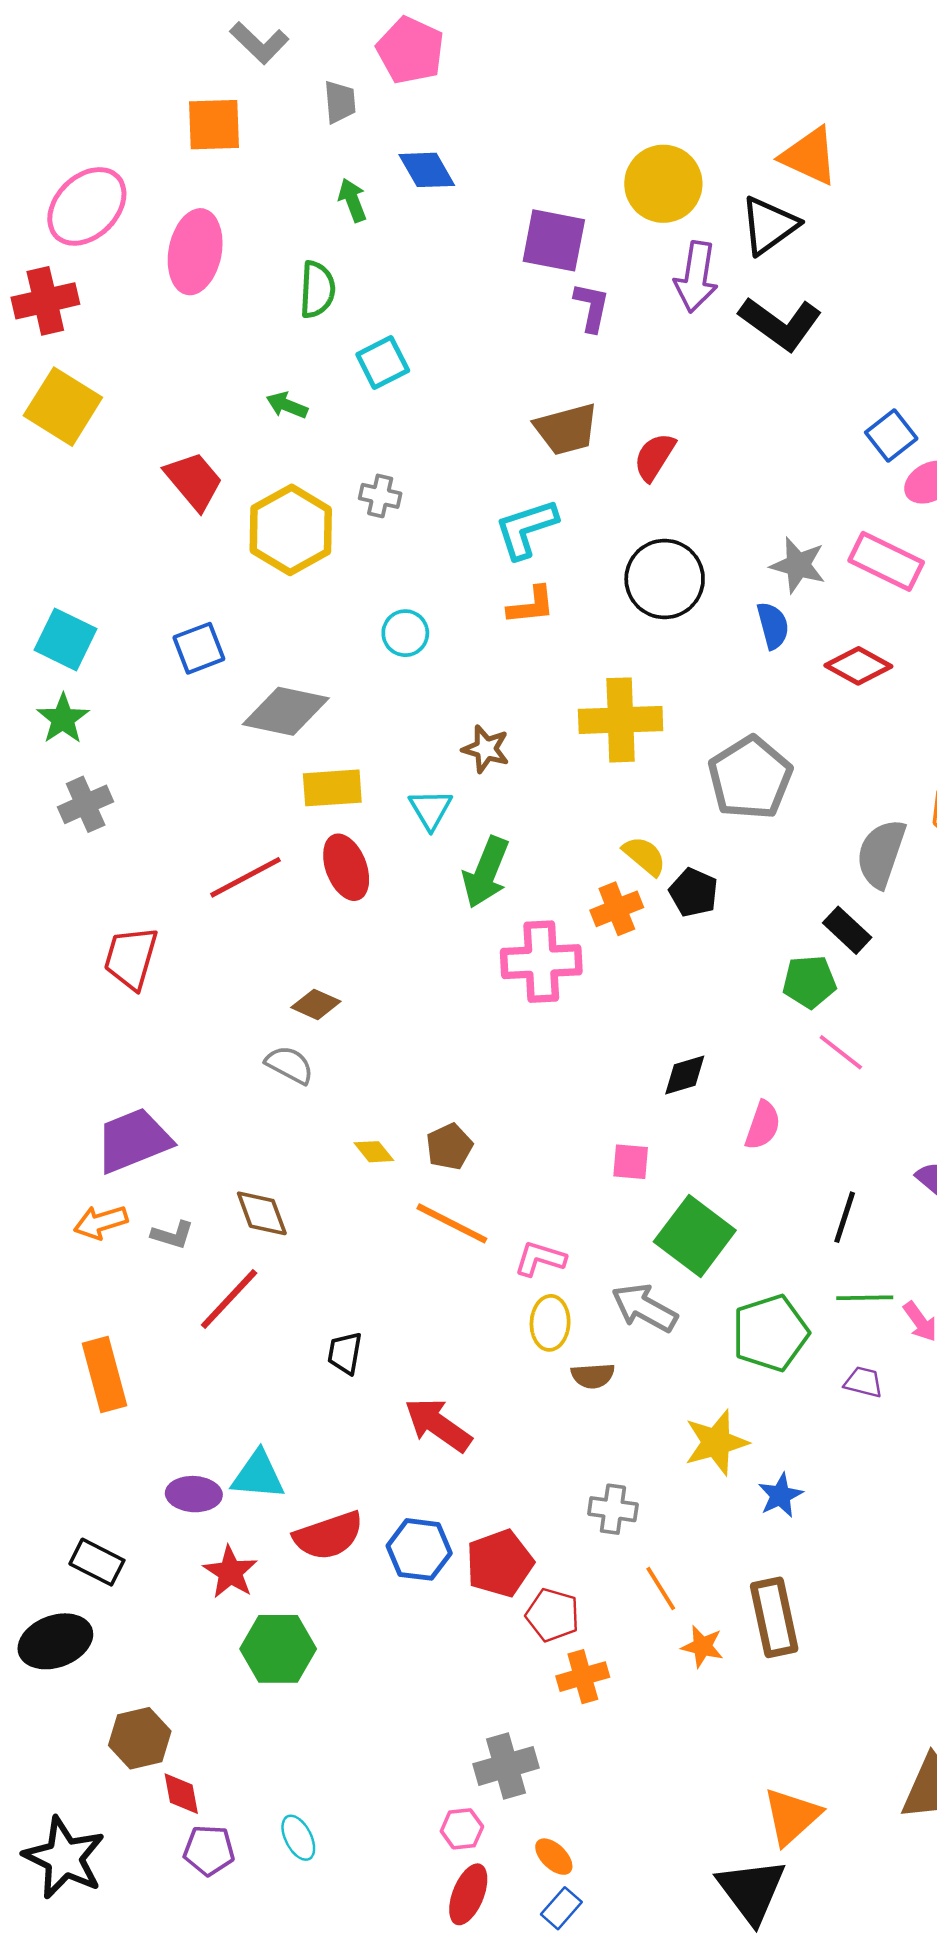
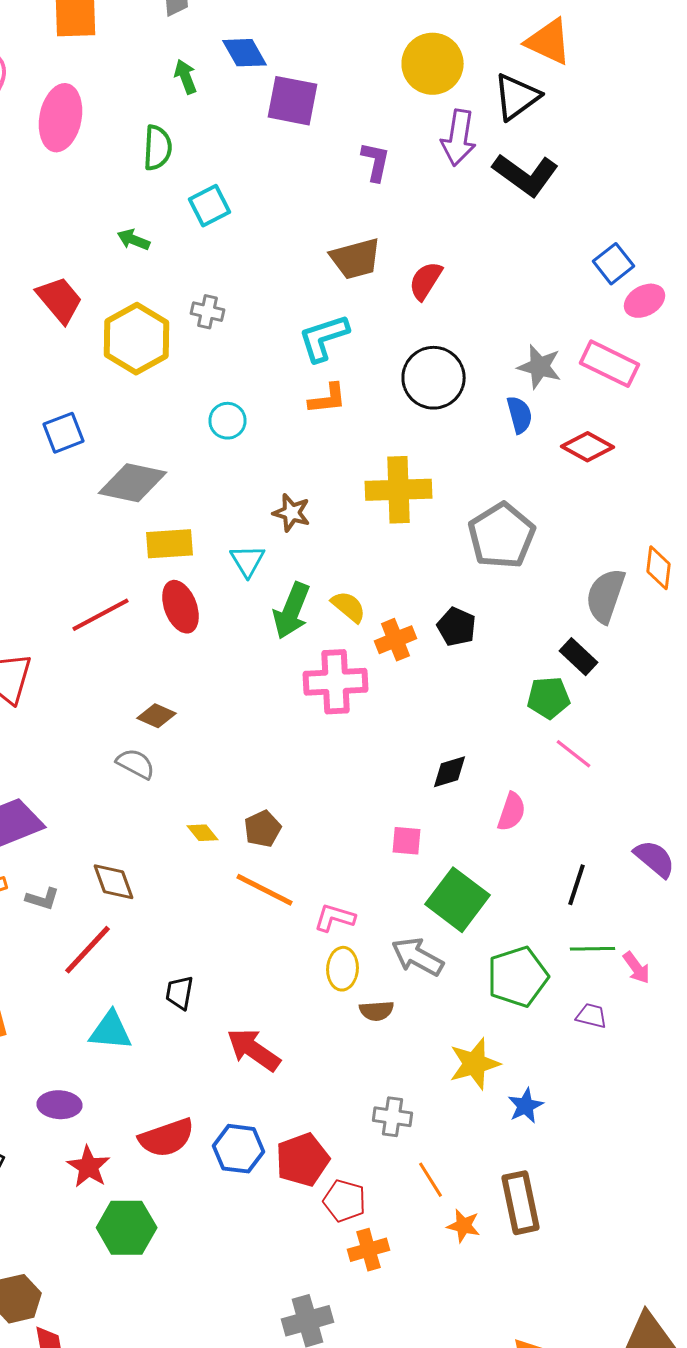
purple square: (554, 240) -> (292, 101), moved
yellow semicircle: (644, 856) -> (348, 607), moved
cyan triangle: (258, 1475) -> (110, 1031), moved

